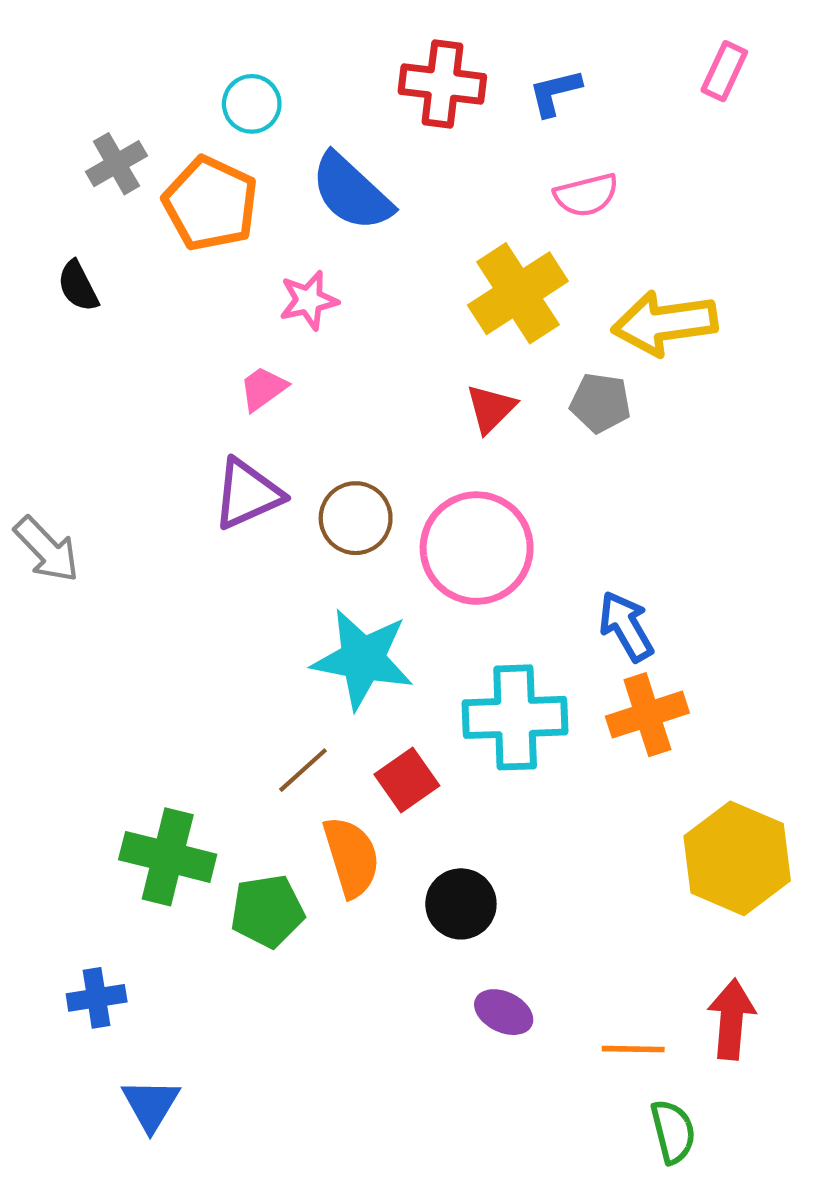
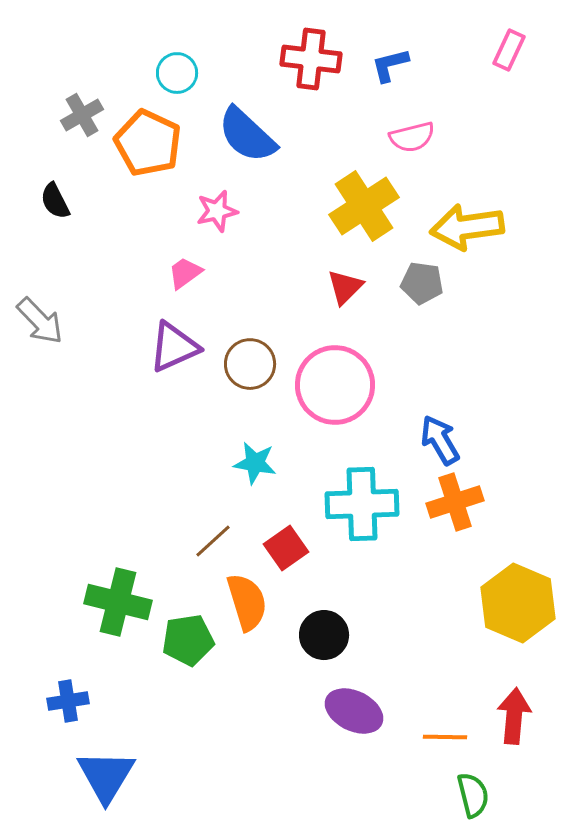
gray arrow: (47, 549) -> (40, 321), moved
cyan star: (363, 659) -> (255, 463), size x0.6
purple ellipse: (504, 1012) -> (354, 711), size x1.4
blue triangle: (151, 1105) -> (106, 776), size x1.4

